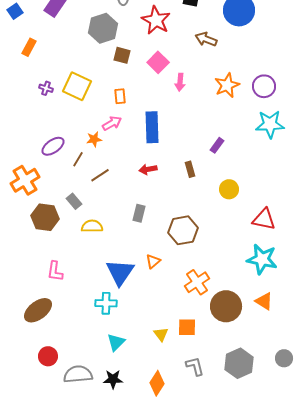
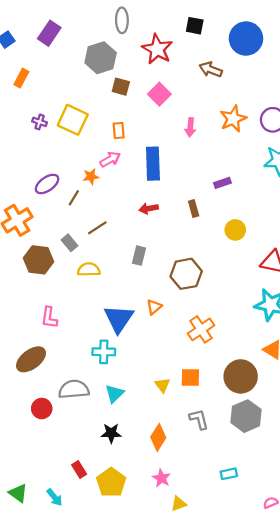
pink arrow: (180, 82) -> (190, 127), moved
purple rectangle: (217, 145) -> (222, 183), turned 35
brown line: (100, 175) -> (97, 228), moved
brown circle: (226, 306) -> (241, 376), moved
gray semicircle: (78, 374) -> (74, 389), moved

